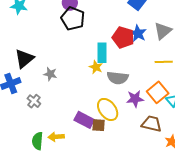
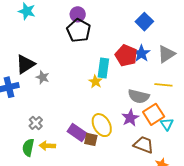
gray star: (50, 74) -> (43, 77), moved
gray semicircle: (118, 78) -> (139, 96), moved
purple star: (135, 99) -> (130, 118), turned -30
gray cross: (34, 101) -> (36, 123), moved

